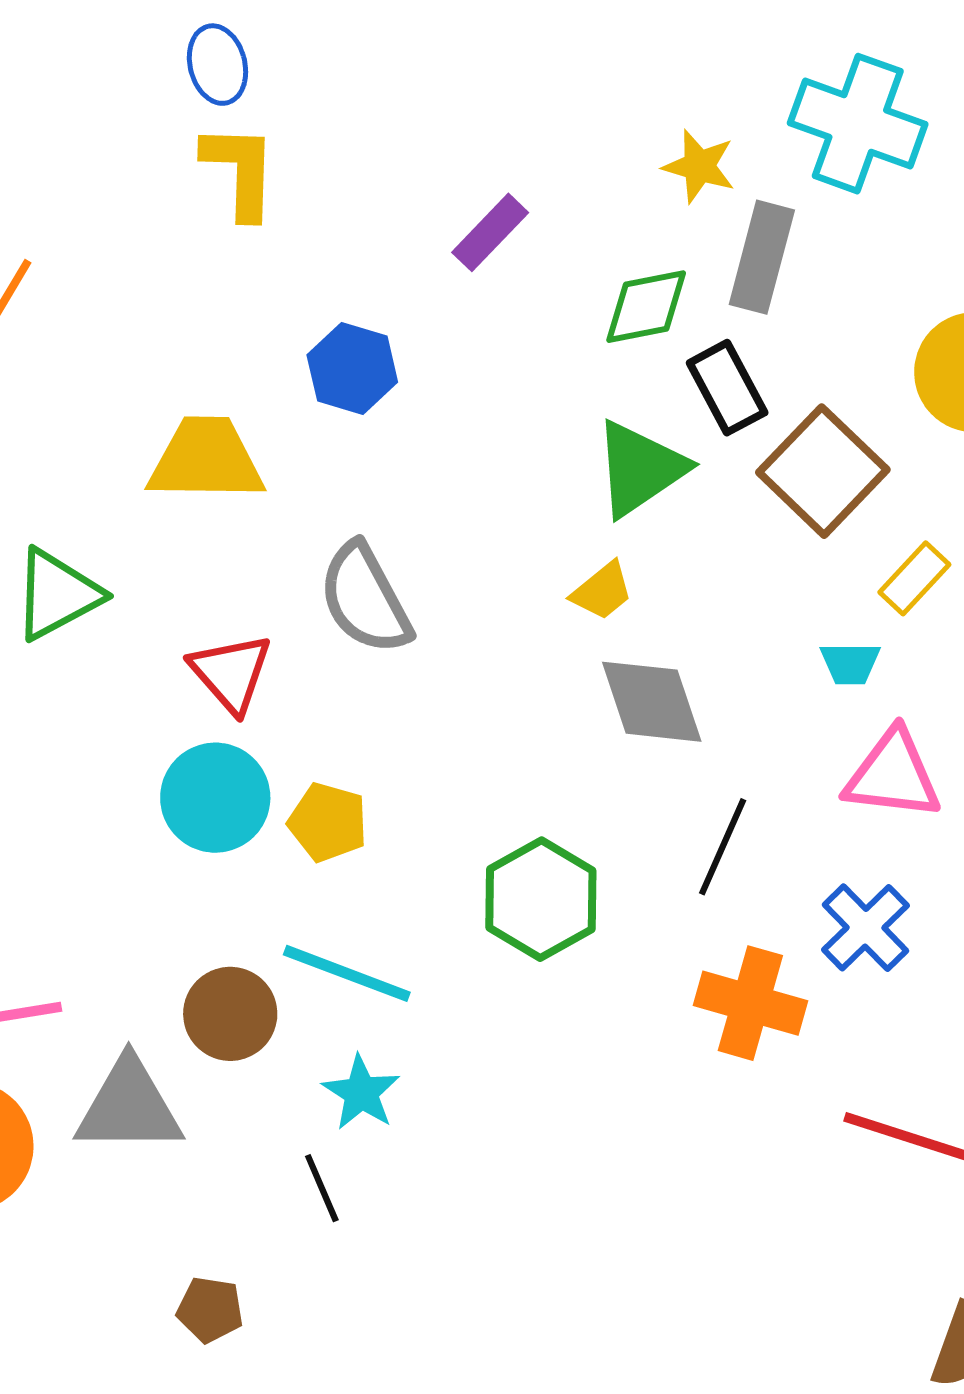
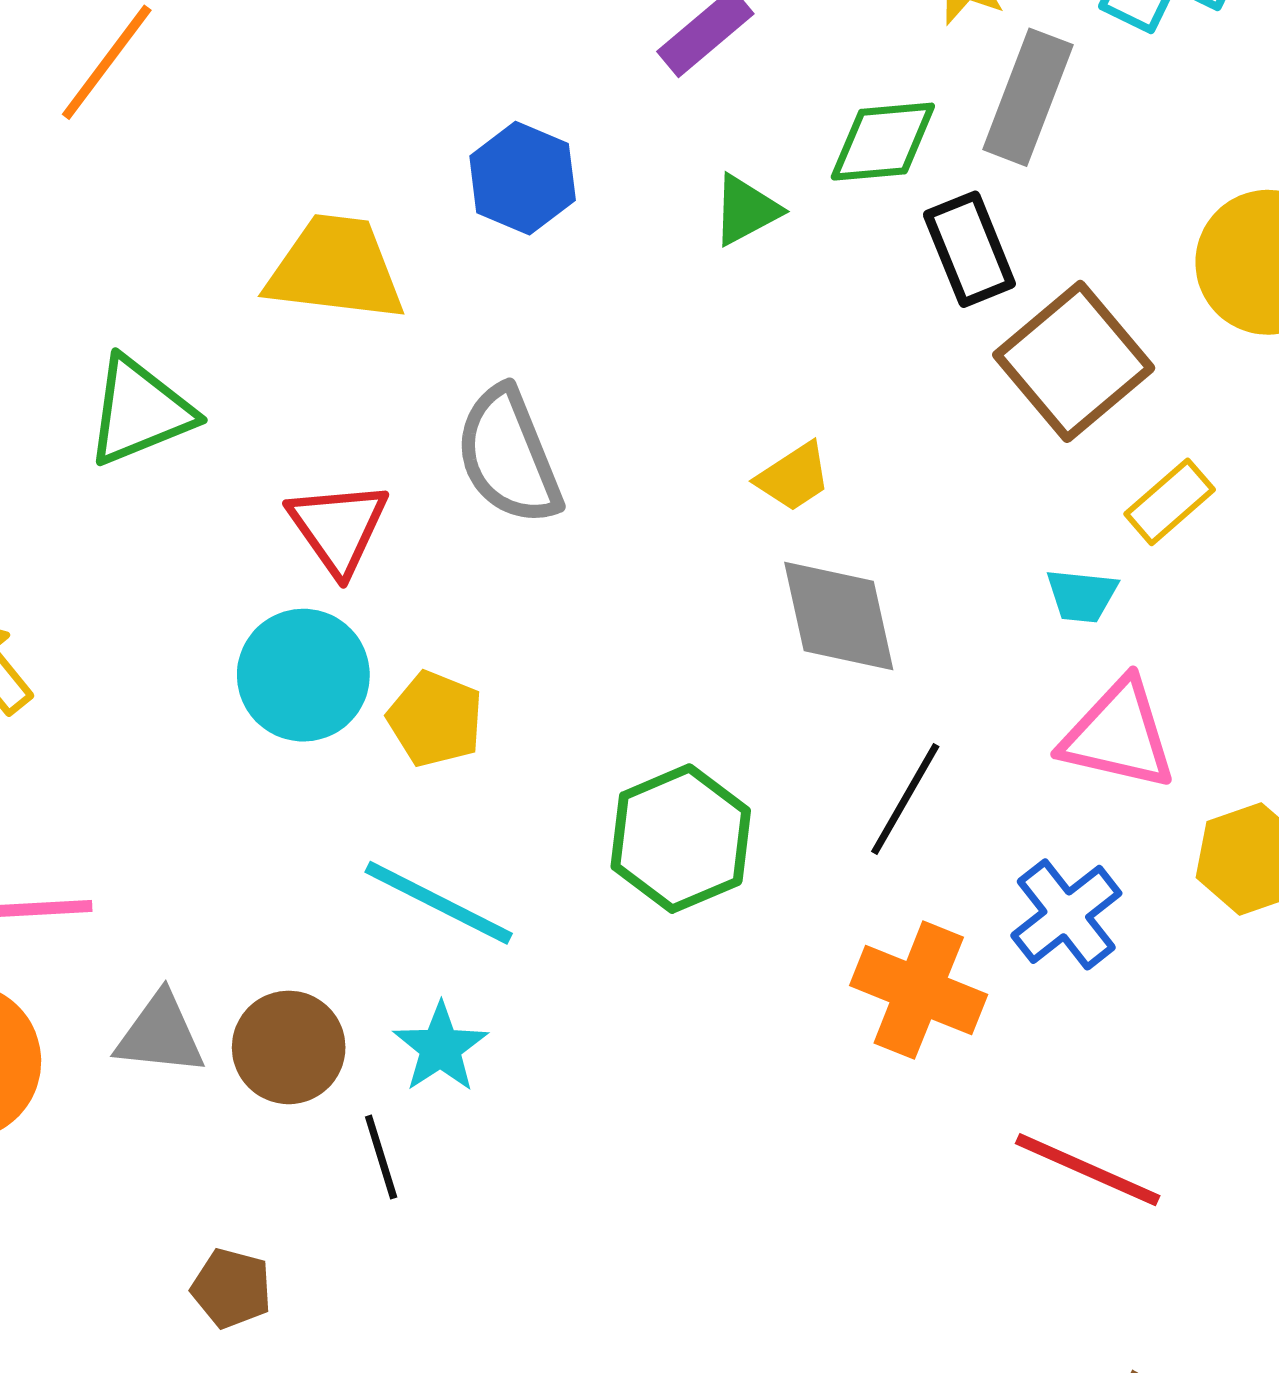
green triangle: (640, 469) -> (746, 210), moved, size x0.6
brown circle: (230, 1014) -> (289, 1047), moved
gray triangle: (129, 1106) -> (160, 1034), size x0.7

